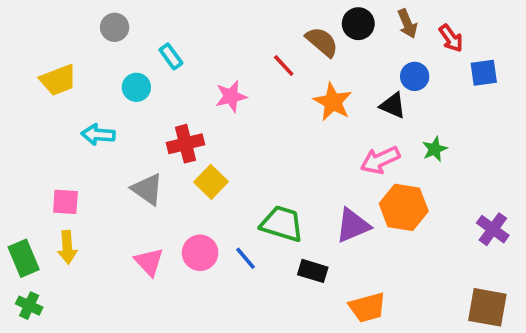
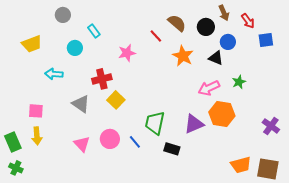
black circle: (358, 24) -> (206, 27), moved
green trapezoid: (282, 224) -> (155, 123), turned -95
orange trapezoid: (367, 307) -> (241, 165), moved

